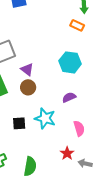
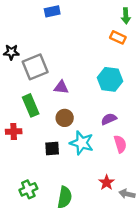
purple triangle: (27, 69) -> (61, 87), turned -32
brown circle: (28, 87) -> (65, 118), moved
pink semicircle: (79, 128) -> (120, 144), moved

